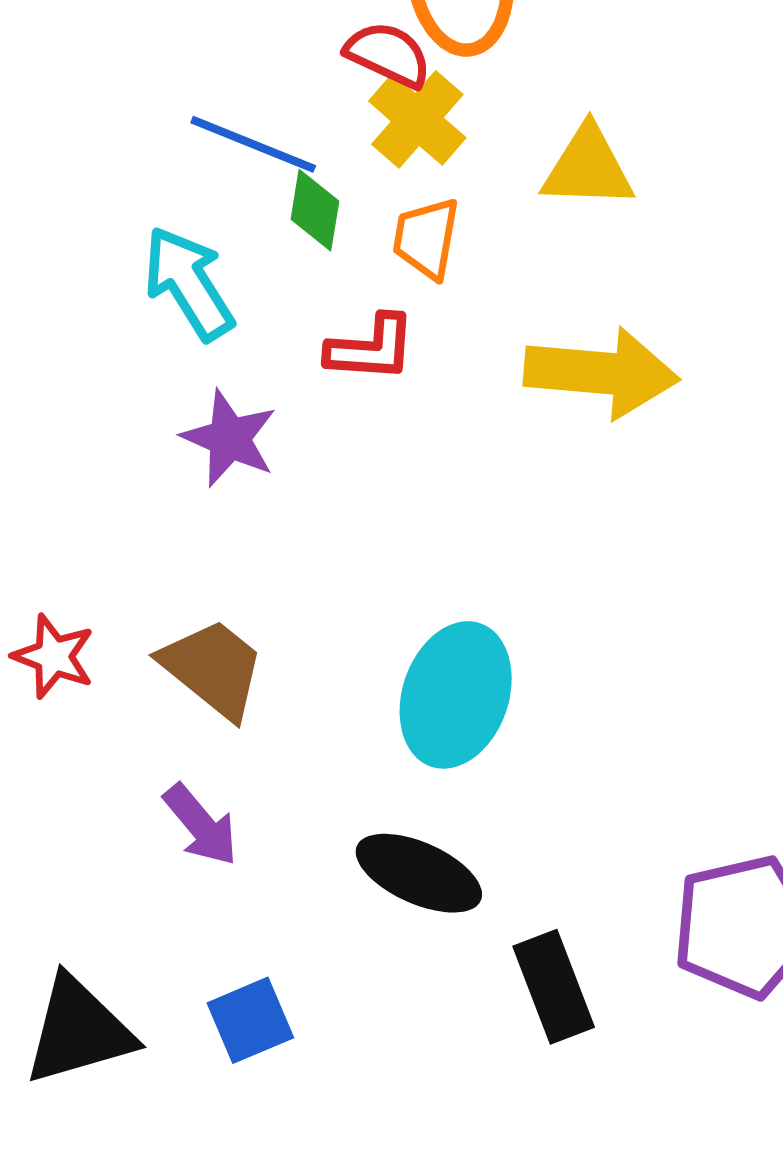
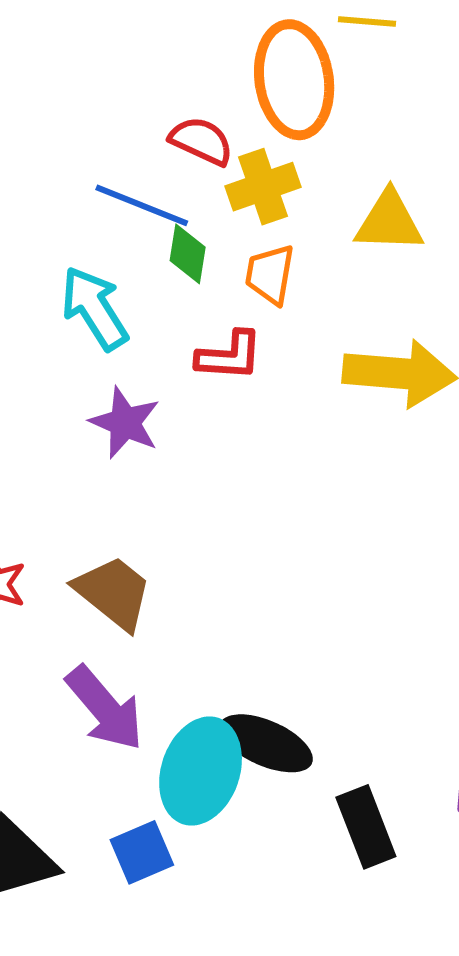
red semicircle: (388, 55) -> (201, 141), moved
yellow cross: (417, 119) -> (263, 187), turned 30
cyan ellipse: (456, 695) -> (201, 771), moved
purple arrow: (201, 825) -> (105, 708), size x1.4

